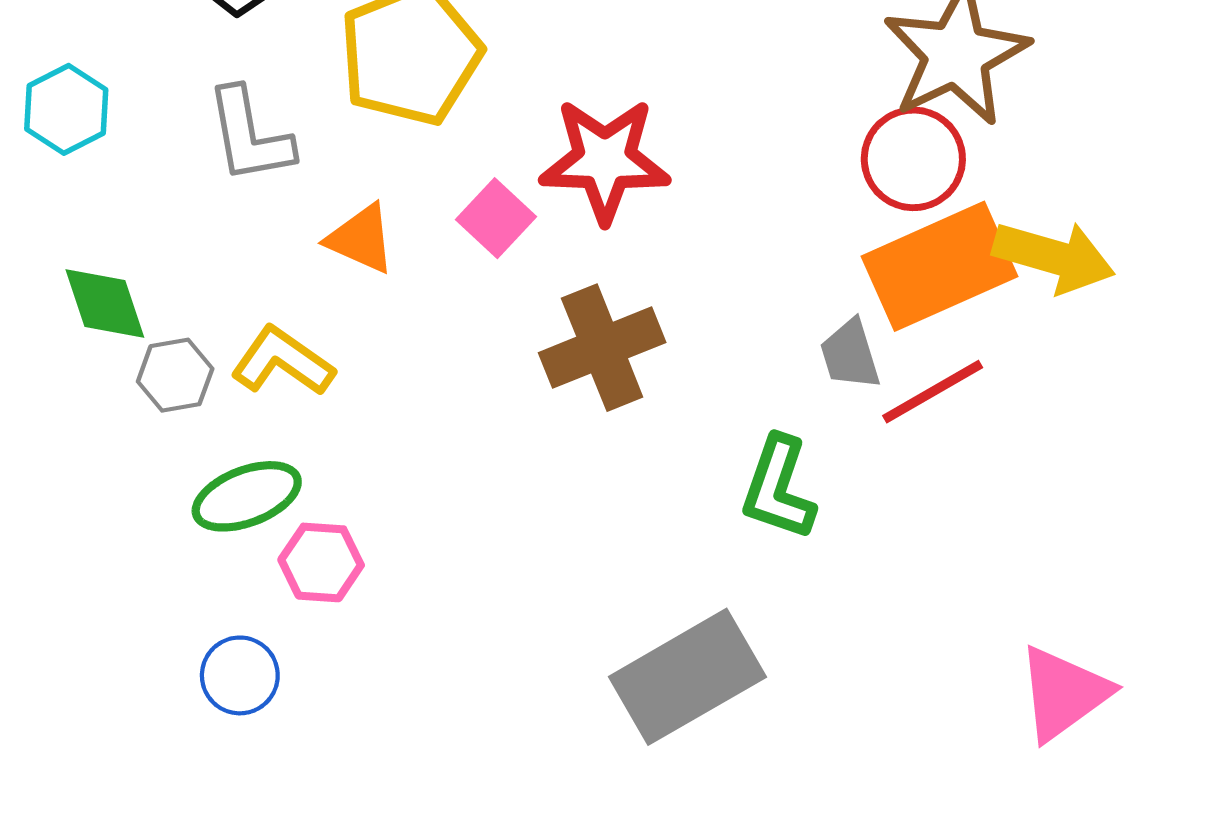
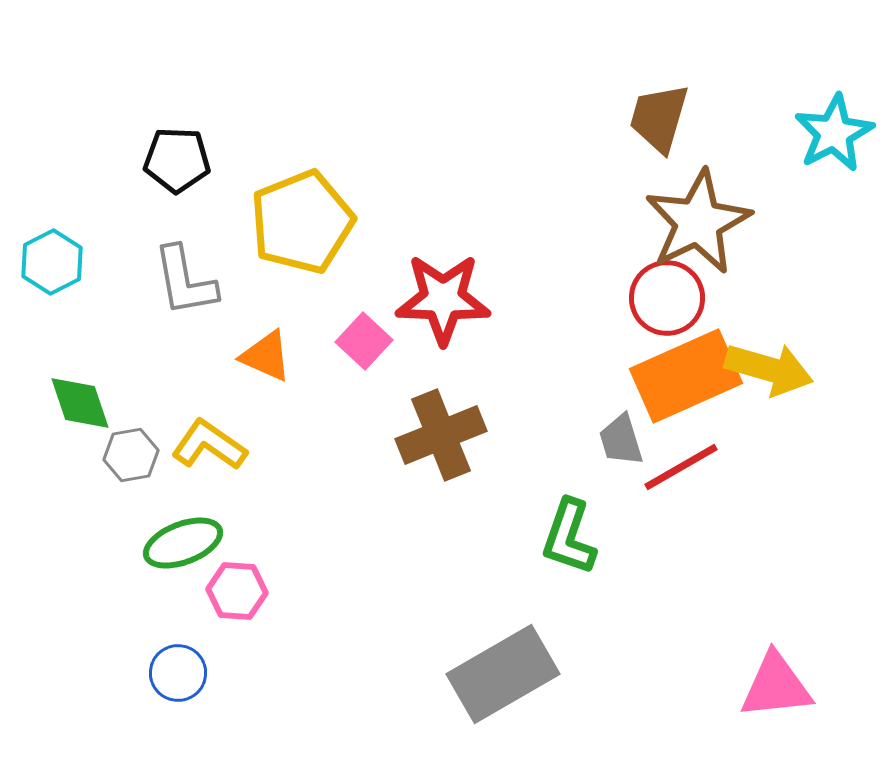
pink triangle: (1063, 693) -> (776, 686), turned 30

